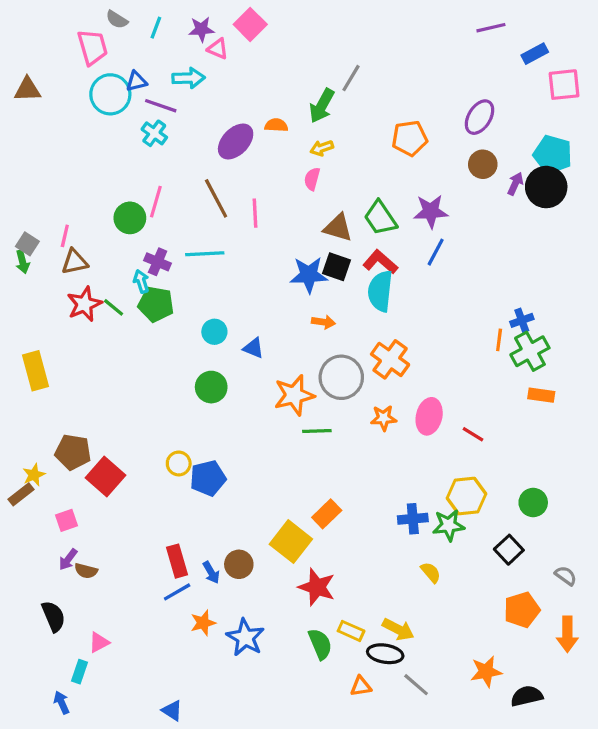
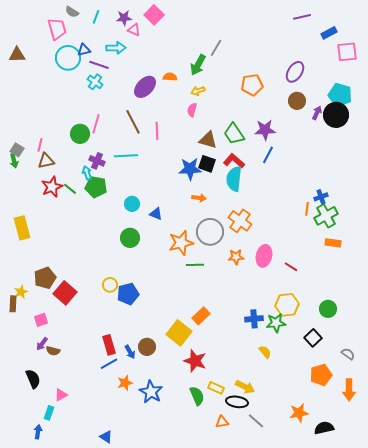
brown pentagon: (73, 452) -> (45, 278), turned -30
brown rectangle: (21, 494) -> (13, 304), turned -49
blue arrow: (62, 703) -> (38, 432), turned 32

